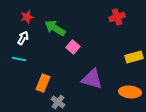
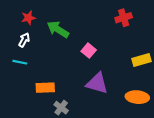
pink square: (73, 47) -> (89, 51), moved
orange rectangle: (43, 83) -> (45, 88), turned 66

